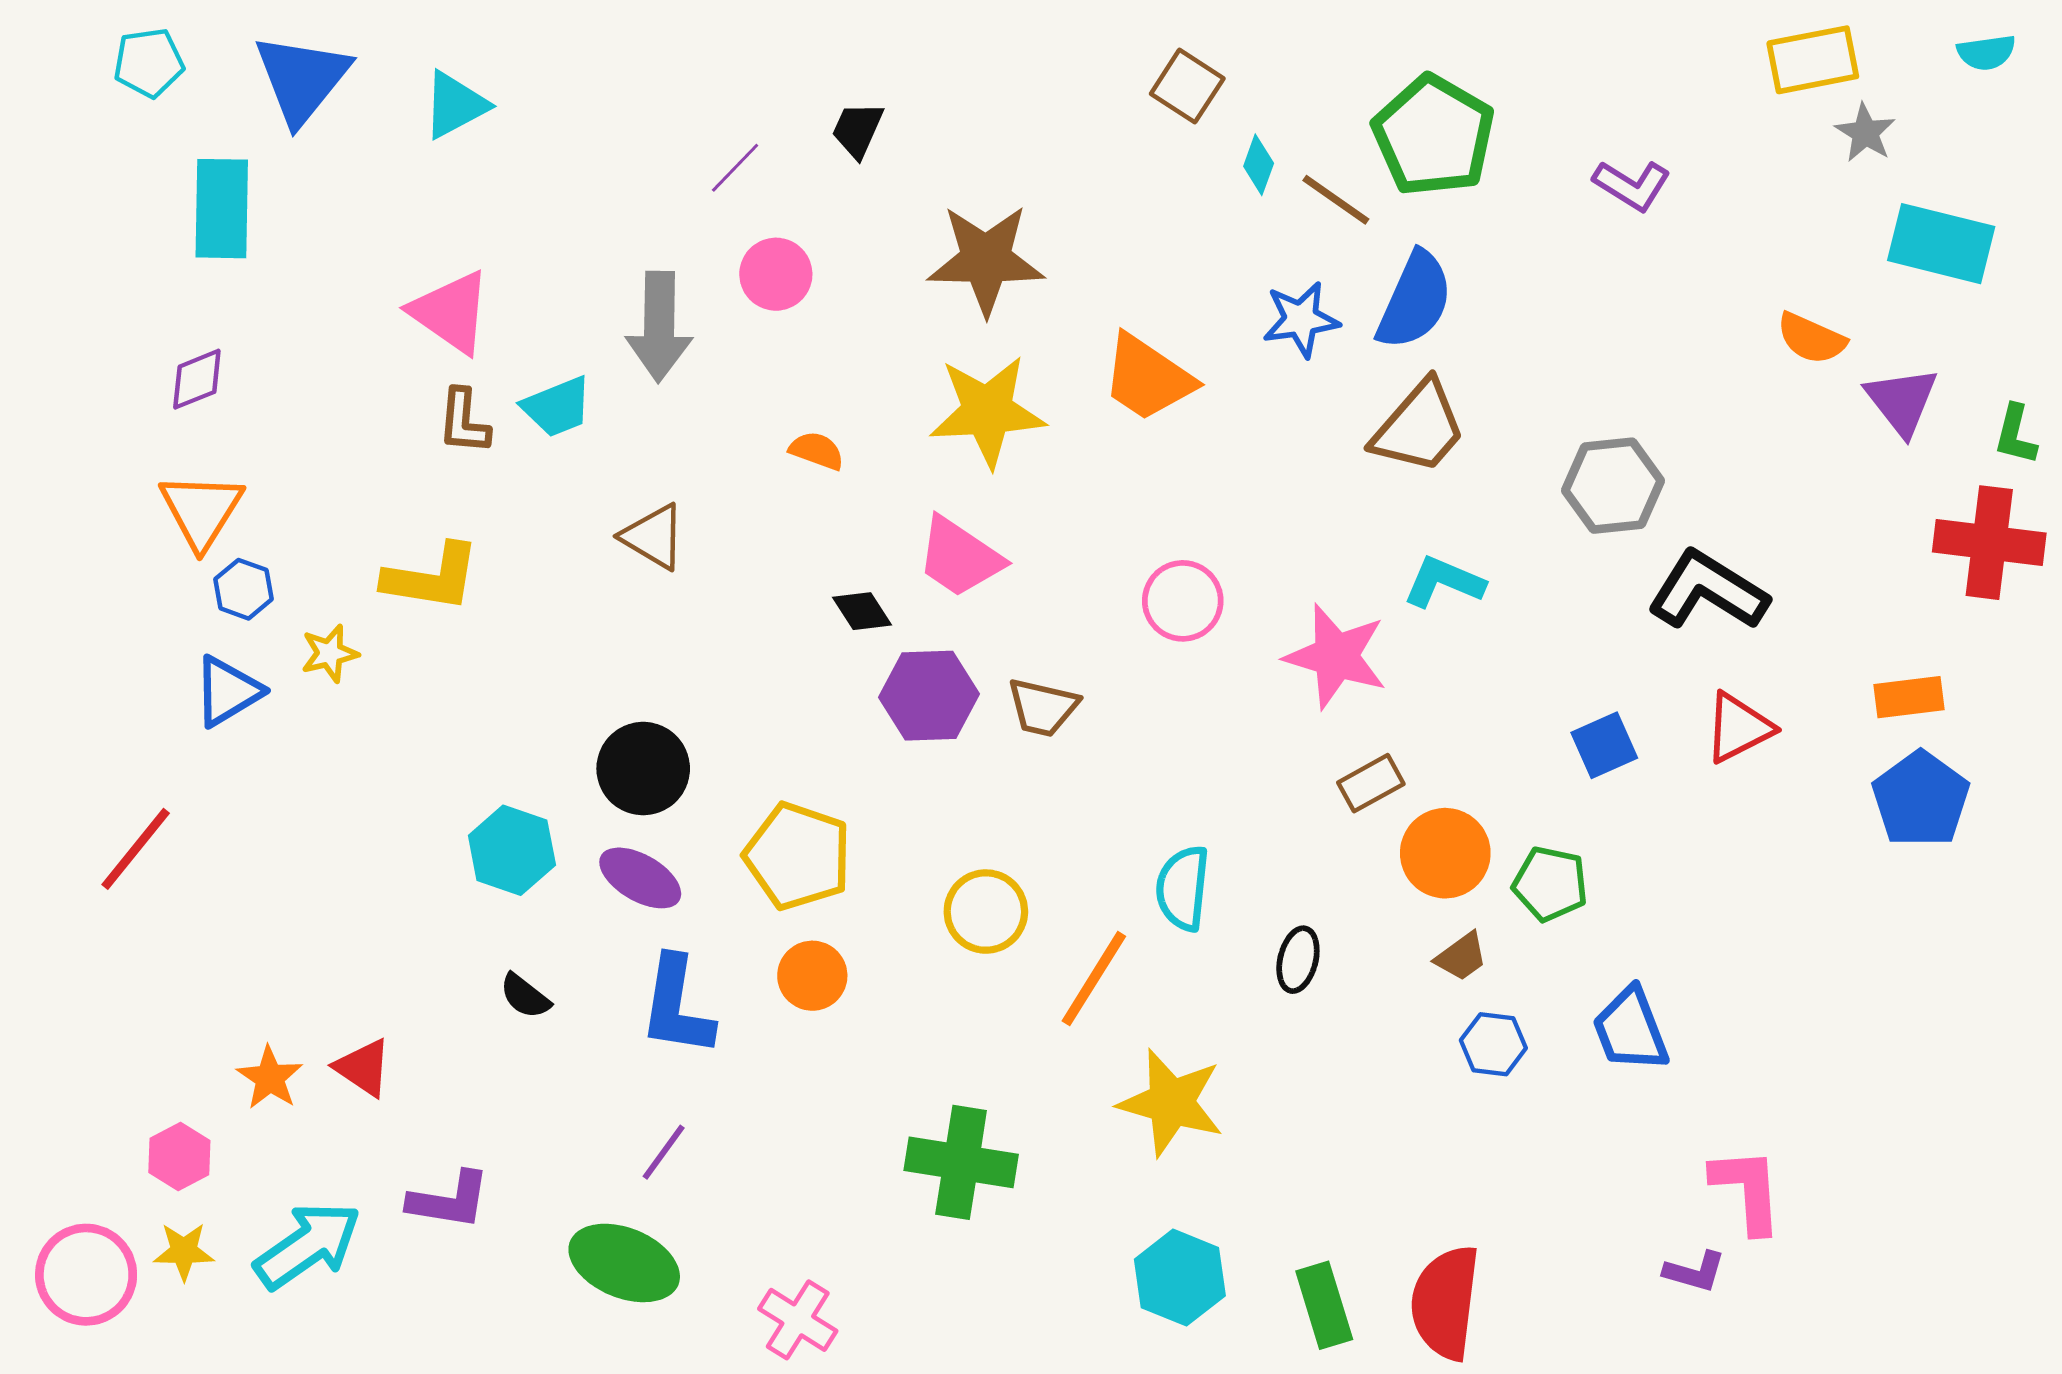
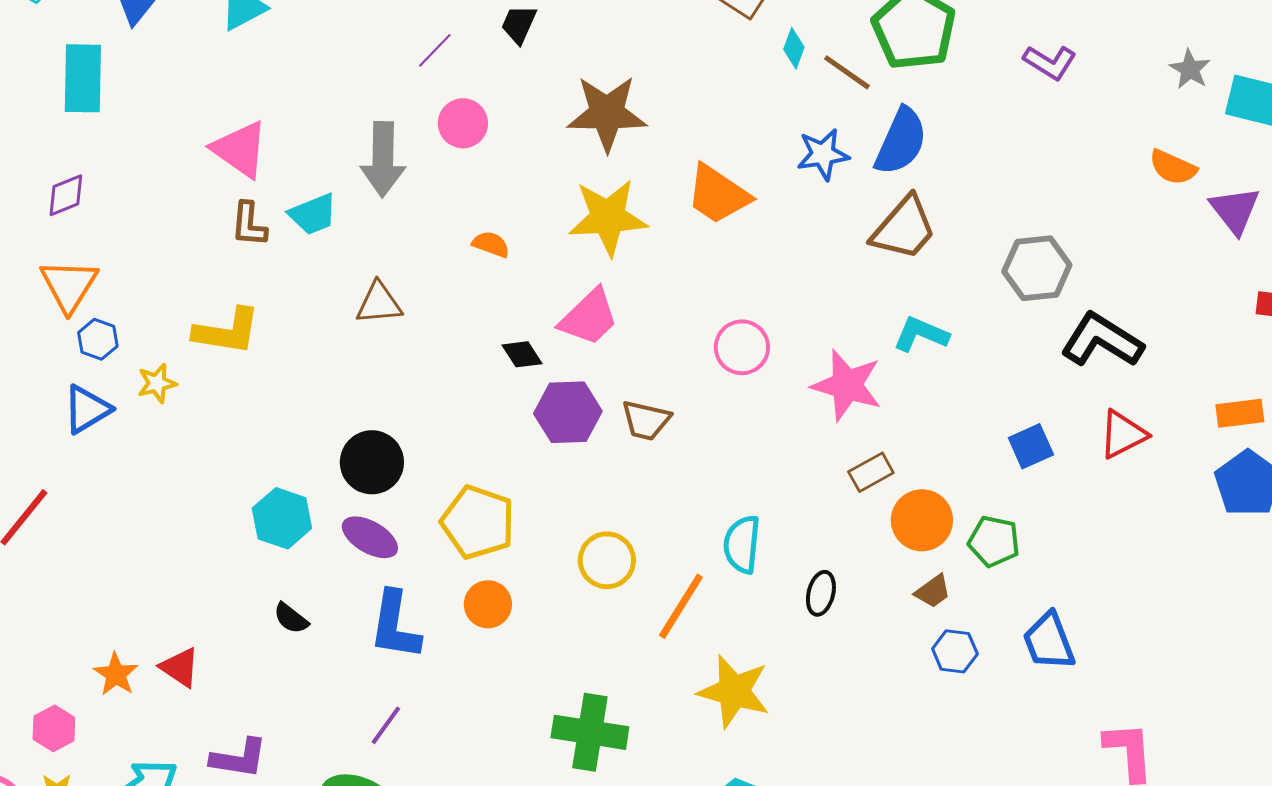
gray star: (1865, 133) -> (1190, 69), moved
brown triangle: (653, 537) -> (379, 303), turned -36
pink trapezoid: (960, 557) -> (589, 317), turned -78

